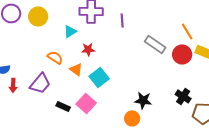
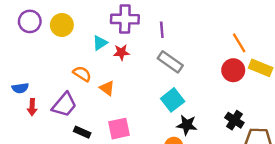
gray rectangle: (155, 44) -> (170, 62), moved
red star: (88, 49) -> (121, 52), moved
cyan square: (99, 77) -> (173, 100), moved
pink square: (86, 103) -> (119, 129), turned 36
black rectangle: (63, 106) -> (82, 132), moved

